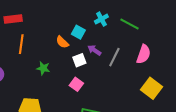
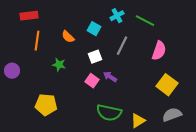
orange semicircle: (62, 42) -> (68, 37), moved
purple arrow: (94, 50) -> (110, 77), moved
gray line: (114, 57) -> (122, 46), moved

